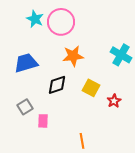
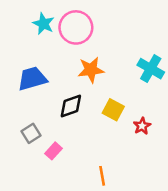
pink rectangle: (43, 121) -> (53, 151), turned 40

